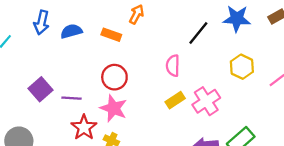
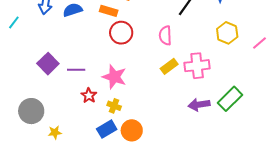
red circle: (114, 77) -> (121, 33), moved
pink cross: (206, 101) -> (197, 66), turned 30
red star: (84, 127) -> (89, 96), size x0.7

